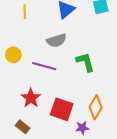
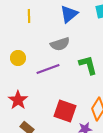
purple line: (44, 66) -> (48, 69), turned -35
red star: (31, 98) -> (18, 100), moved

